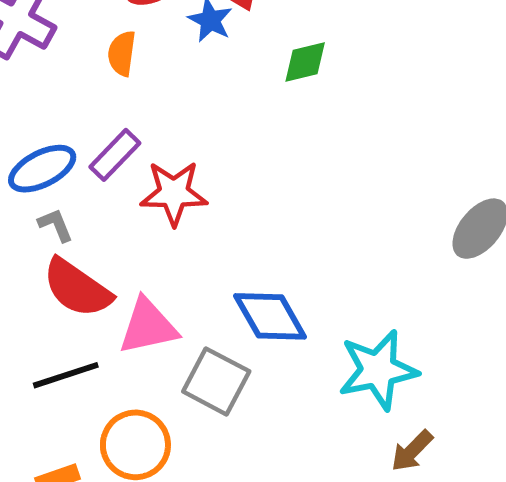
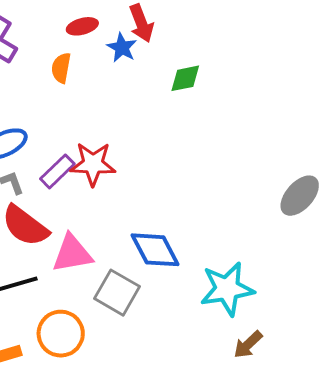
purple rectangle: (115, 155) -> (57, 171), moved

